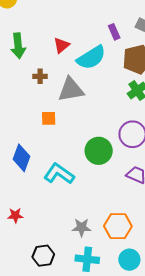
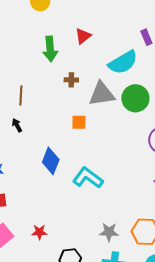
red triangle: (61, 45) -> (83, 36), moved
green circle: (99, 151) -> (135, 98), moved
red star: (15, 215) -> (39, 232), moved

